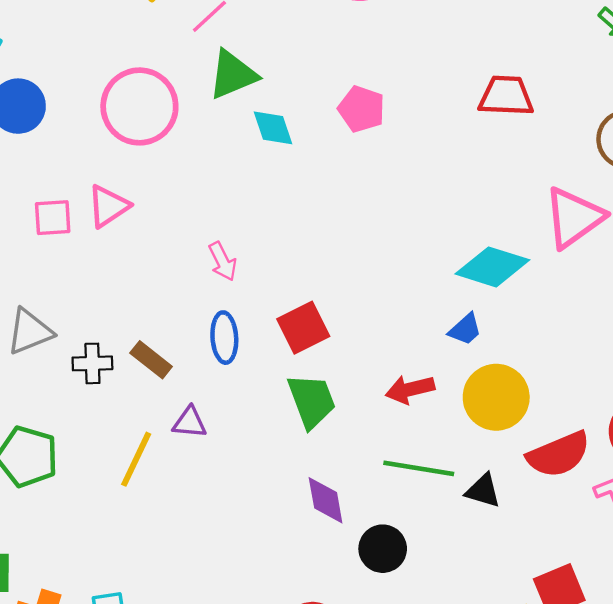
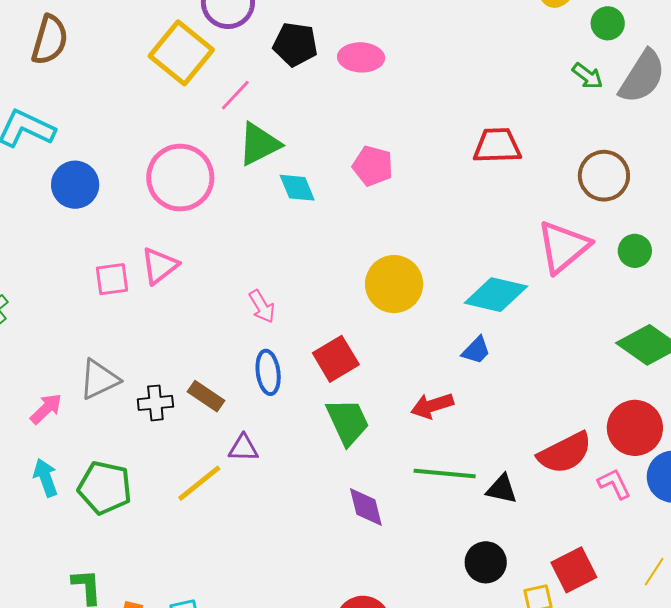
yellow circle: (496, 397) -> (394, 284), moved
yellow line: (136, 459) -> (199, 483), turned 30
black circle: (383, 549) -> (486, 562), moved

